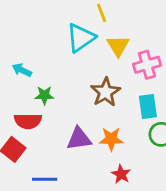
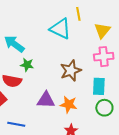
cyan triangle: (81, 38) -> (60, 29), turned 50
yellow triangle: (118, 46) -> (102, 30), moved
cyan arrow: (22, 70) -> (14, 44), size x1.5

